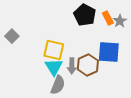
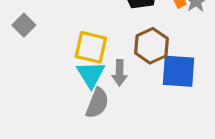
blue square: (109, 52) -> (179, 71), moved
brown hexagon: (88, 65) -> (151, 46), moved

